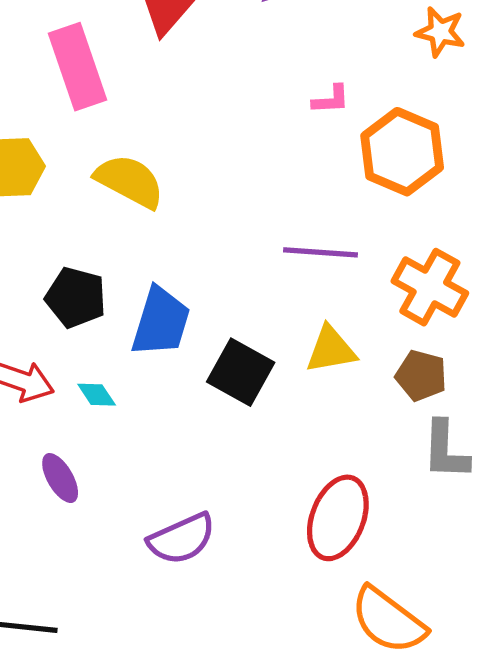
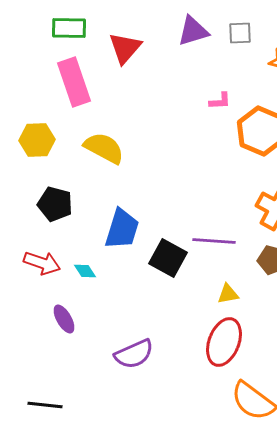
purple line: (321, 252) -> (214, 241), moved
black pentagon: (76, 297) -> (55, 204), moved
yellow triangle: (331, 350) -> (228, 294), moved, size x0.7

